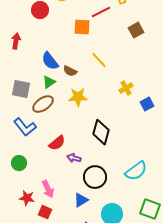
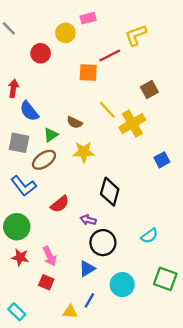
brown square: (136, 30) -> (149, 90), moved
blue semicircle: (50, 61) -> (29, 111), moved
yellow cross: (126, 88) -> (132, 124), moved, size x1.6
purple arrow: (74, 158) -> (88, 220), moved
green circle: (19, 163) -> (17, 227), size x1.5
cyan semicircle: (136, 171) -> (149, 236), size x0.7
red star: (27, 198) -> (20, 257), moved

